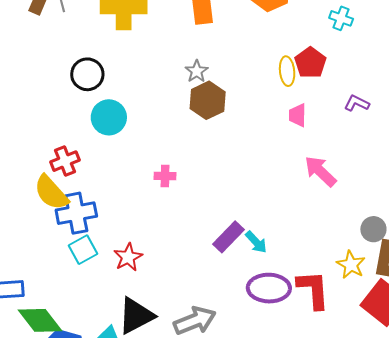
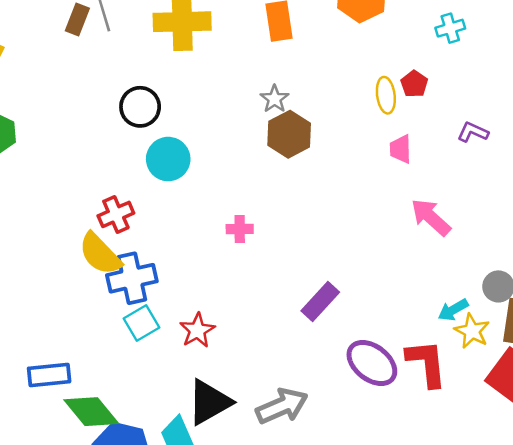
cyan cross: (341, 18) -> (450, 28), turned -35
red pentagon: (310, 63) -> (414, 84), size x0.7
cyan arrow: (256, 242) -> (453, 310), moved, turned 105
purple ellipse: (269, 288) -> (372, 363), turned 39

